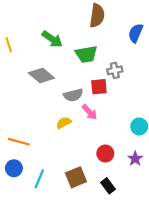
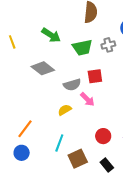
gray cross: (115, 70) -> (108, 45), moved
orange line: (19, 142) -> (25, 129), turned -66
cyan line: (39, 179) -> (59, 143), moved

